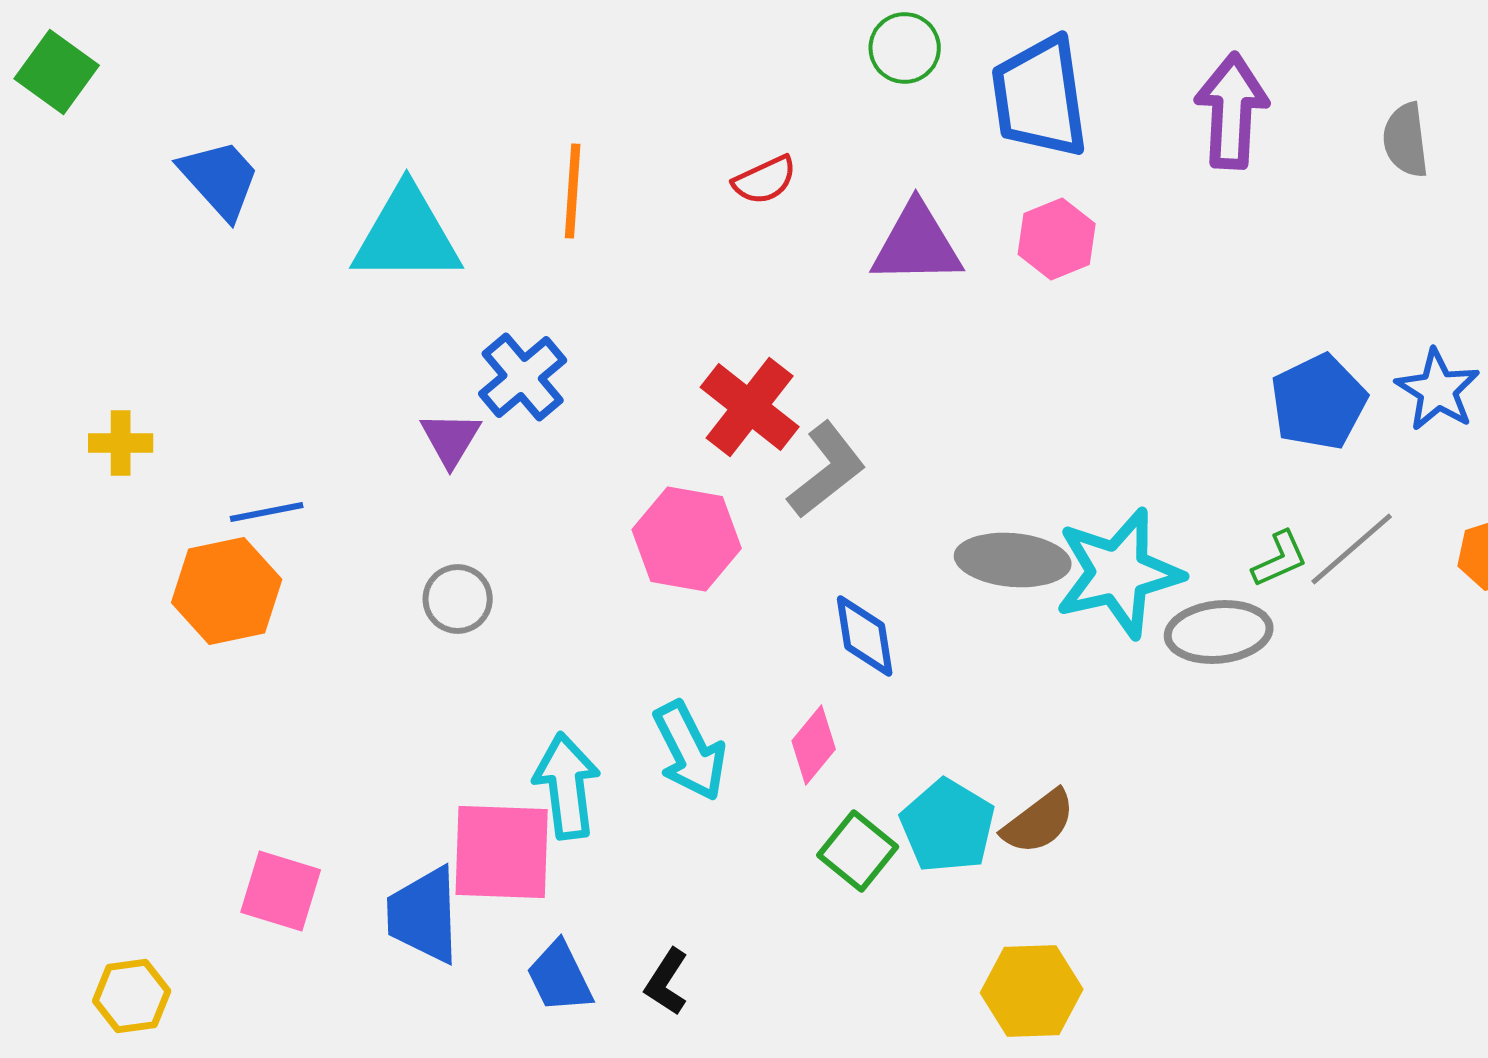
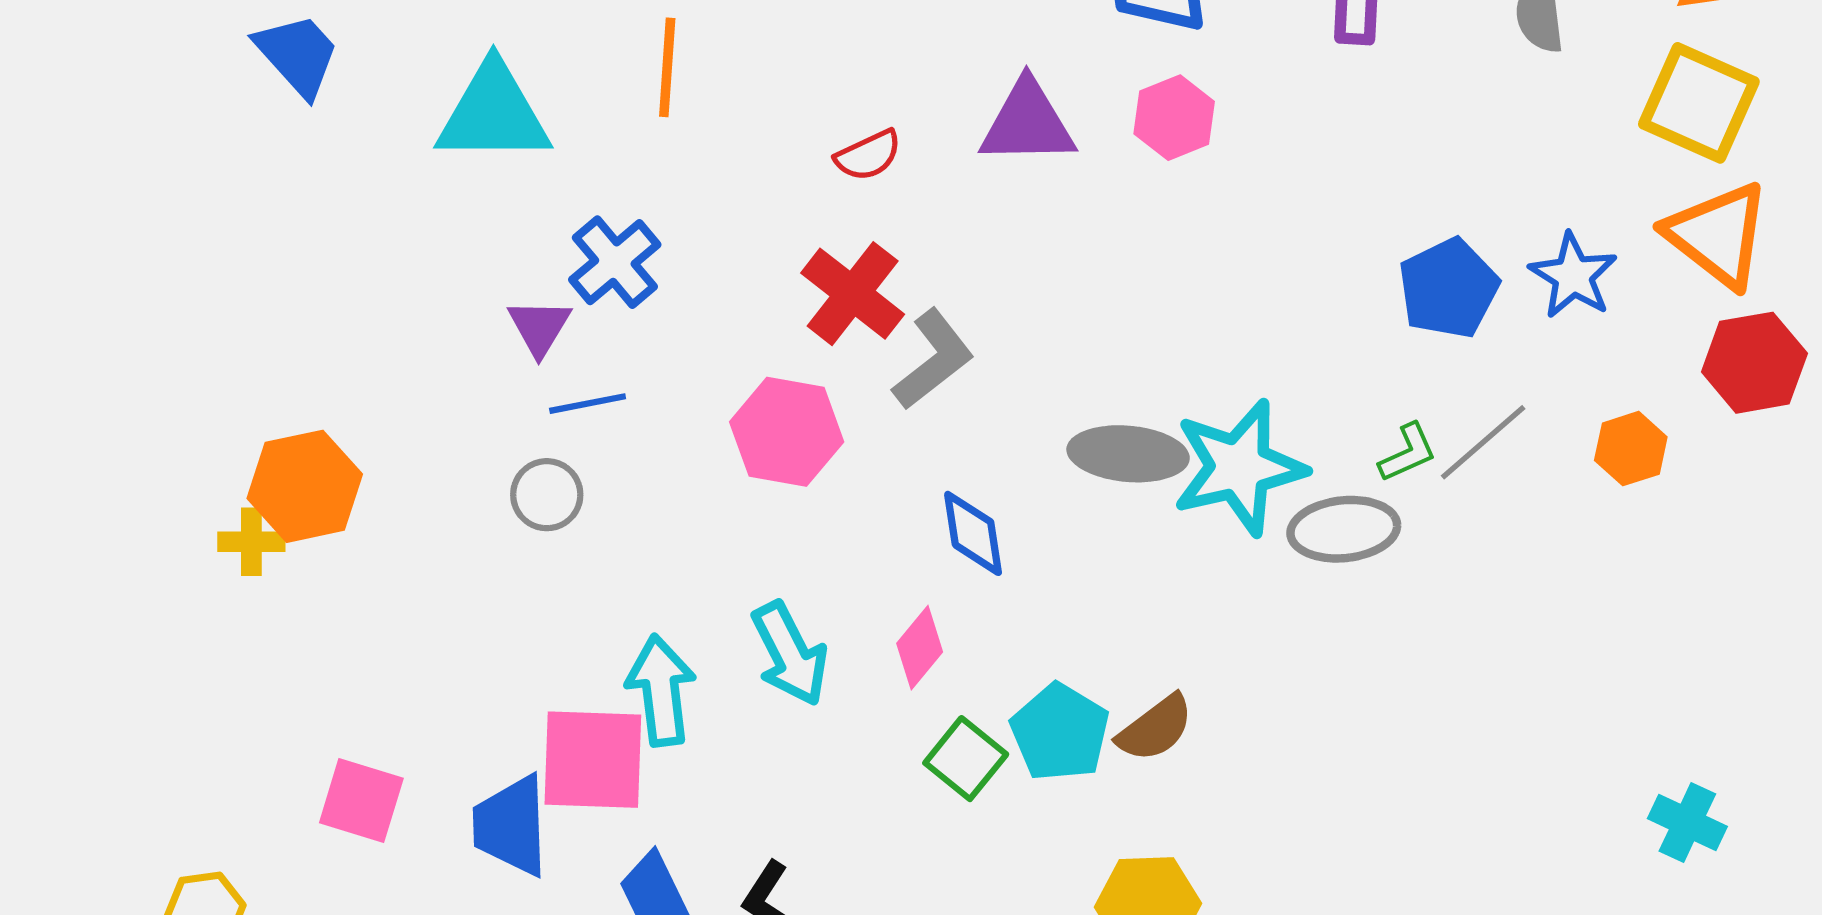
red semicircle: (765, 180) -> (868, 155), moved
yellow cross: (121, 443) -> (251, 542), moved
blue line: (267, 512) -> (588, 404), moved

